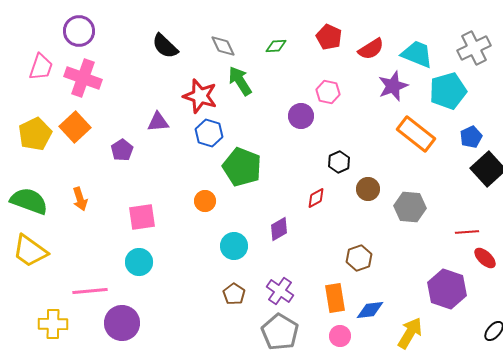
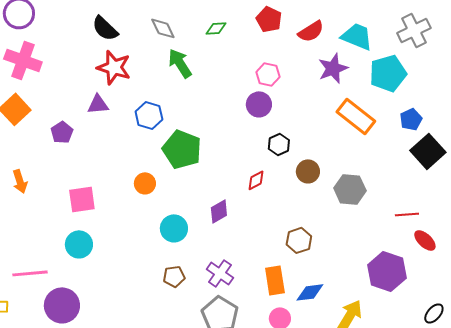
red star: (200, 96) -> (114, 67), moved
purple circle: (301, 116) -> (259, 104), moved
brown pentagon: (234, 294) -> (174, 276), turned 30

